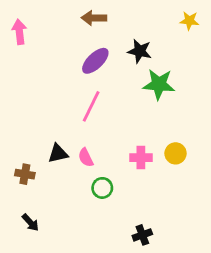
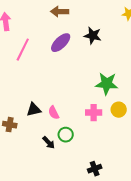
green star: (159, 84) -> (107, 84), moved
pink line: (91, 106) -> (23, 50), moved
black arrow: (30, 222) -> (49, 143), moved

